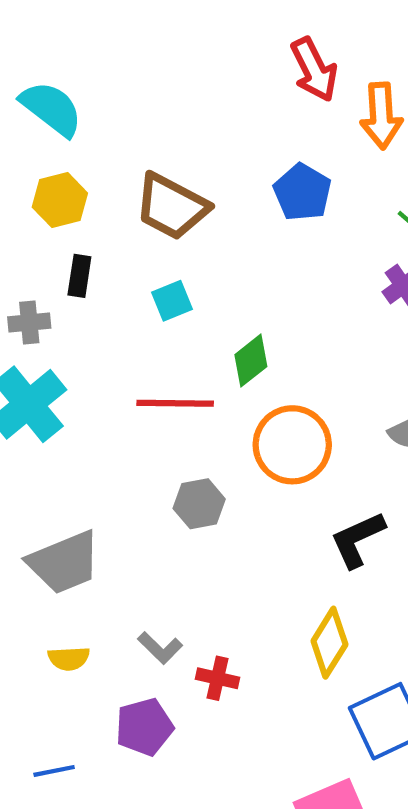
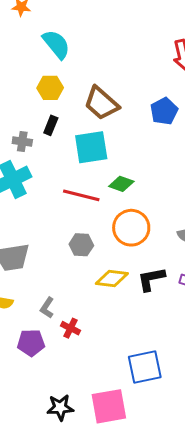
cyan square: (172, 301) -> (91, 147), size x1.8
green diamond: (251, 361) -> (121, 184), turned 45
yellow diamond: (329, 643) -> (112, 278), moved, turned 52
gray L-shape: (160, 648) -> (47, 308), turned 65

